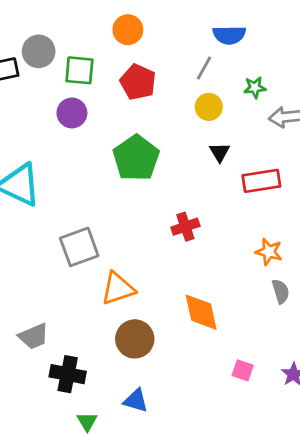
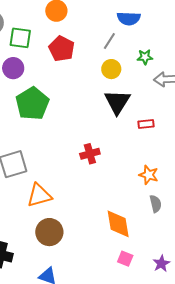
black triangle: (220, 152) -> (117, 102), size x1.8
green pentagon: (136, 158) -> (32, 104), moved
red rectangle: (261, 181) -> (146, 124), size x0.6
orange diamond: (201, 312) -> (118, 224), moved

